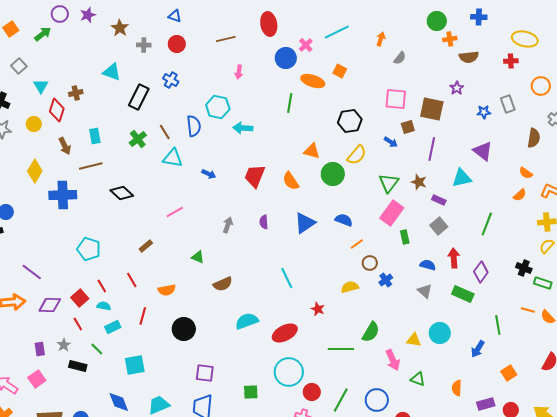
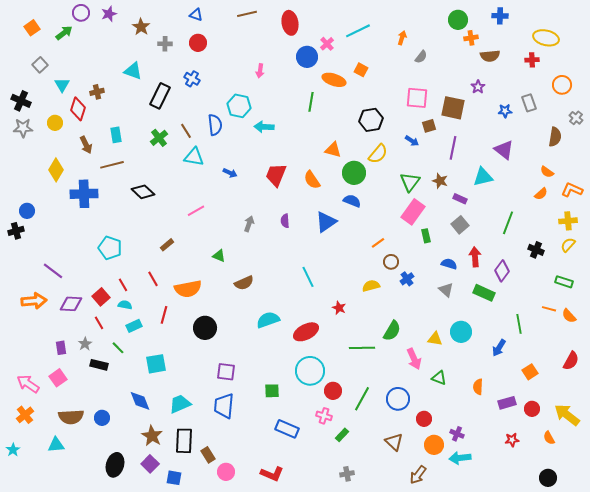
brown line: (226, 39) -> (247, 14), moved
blue semicircle: (344, 220) -> (352, 201), moved
black cross: (524, 268) -> (536, 250), moved
orange semicircle: (167, 290) -> (188, 289), size x1.5

